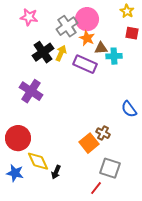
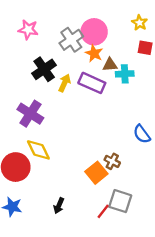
yellow arrow: (61, 53) -> (65, 83), moved
yellow diamond: (38, 161) -> (38, 150), moved
red line: (96, 188) -> (103, 211), moved

